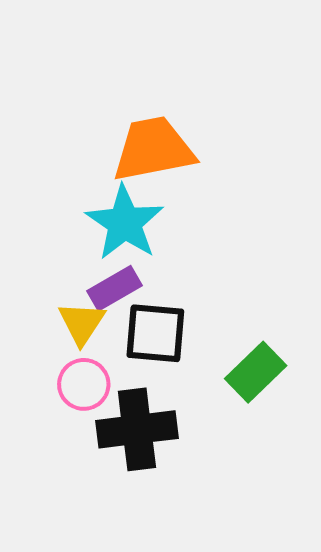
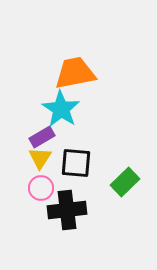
purple rectangle: (114, 288) -> (42, 137), moved

